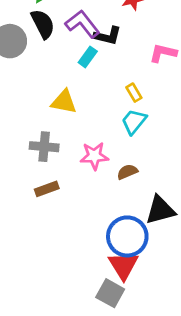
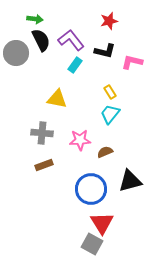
black L-shape: (108, 36) -> (105, 51), moved
blue circle: (127, 236) -> (91, 189), moved

